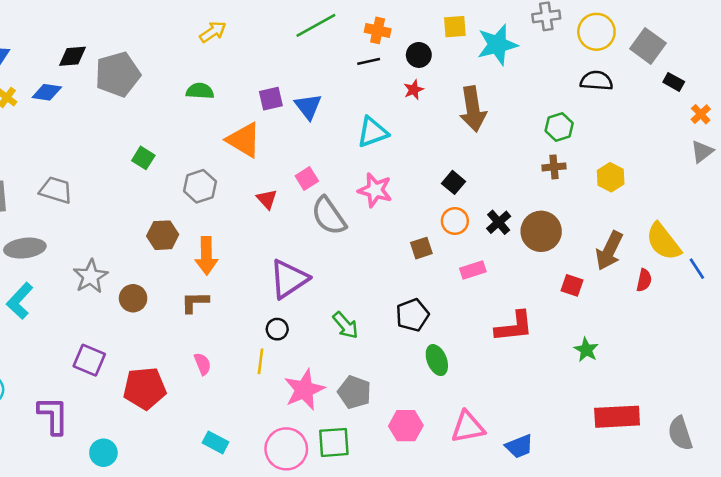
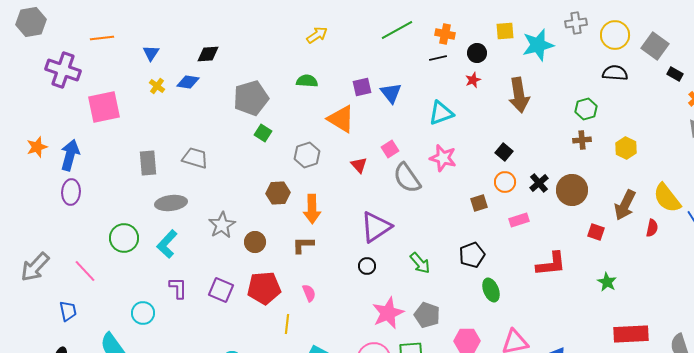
gray pentagon: (118, 74) -> (251, 98), moved
yellow line: (260, 361) -> (287, 324), moved
red pentagon: (145, 388) -> (264, 288), moved
purple L-shape: (53, 415) -> (178, 288), moved, size x0.7

